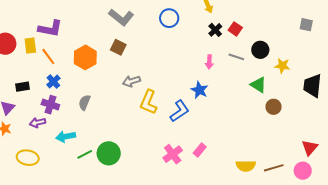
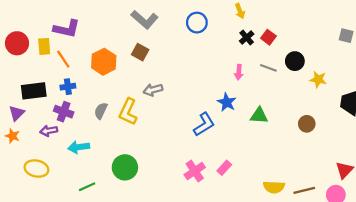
blue cross: (53, 82) -> (68, 87), turned 32
green triangle: (258, 85) -> (259, 115), moved, turned -30
black rectangle: (22, 87) -> (34, 91), size x1.6
yellow L-shape: (148, 102) -> (128, 112), moved
green line: (85, 154) -> (87, 187), moved

